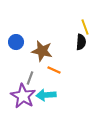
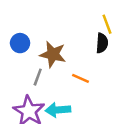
orange line: (54, 70) -> (81, 78), moved
gray line: (30, 78) -> (38, 77), moved

